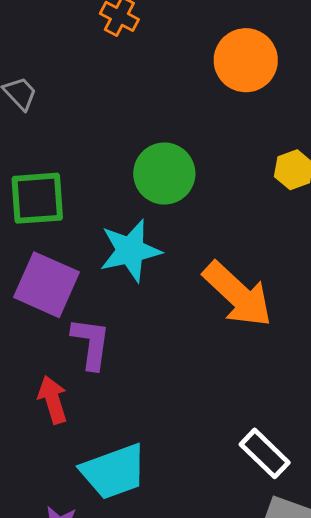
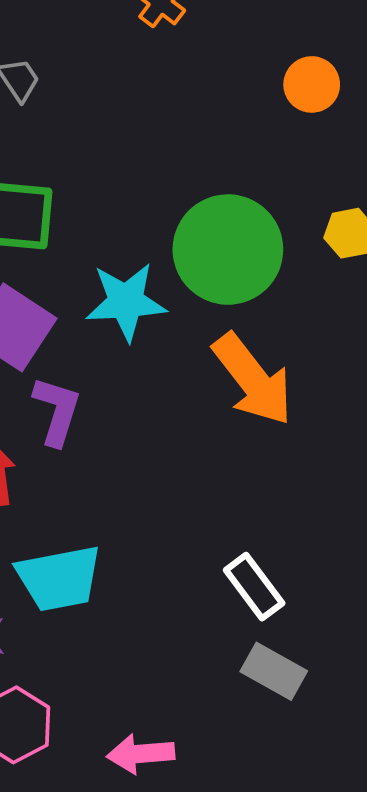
orange circle: (246, 60) -> (312, 84), size x0.7
green circle: (164, 174) -> (228, 250), moved, size x1.4

